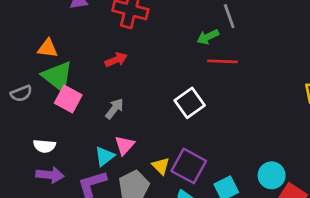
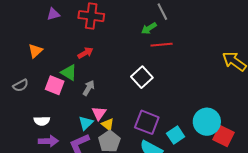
orange triangle: (48, 48) -> (35, 51), turned -42
green triangle: (57, 76) -> (69, 73), moved, size x0.7
yellow triangle: (161, 166) -> (108, 124), moved
cyan circle: (272, 175) -> (207, 122), size x1.4

